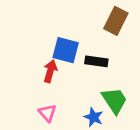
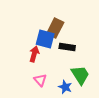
brown rectangle: (116, 21) -> (55, 28), moved
pink triangle: (47, 113) -> (40, 80), moved

